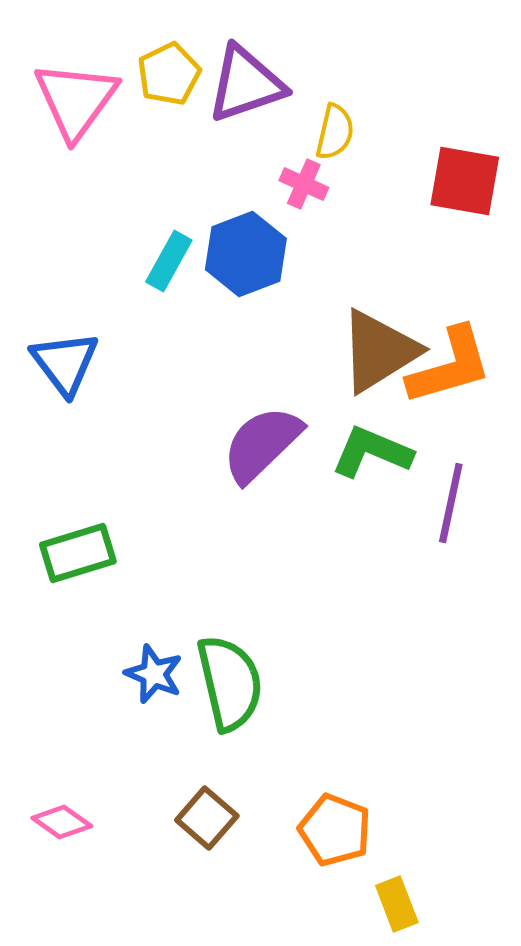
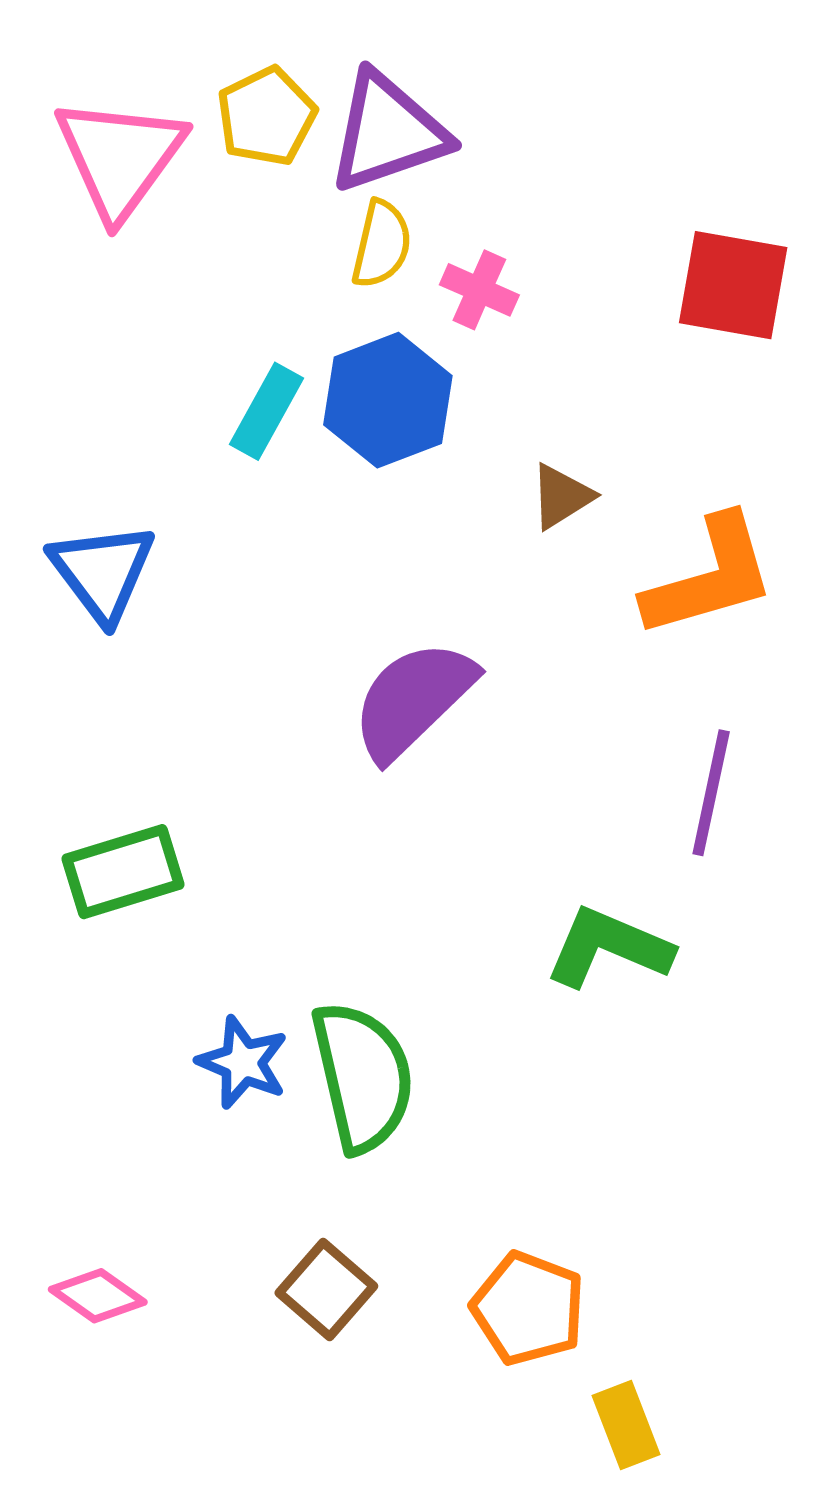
yellow semicircle: (335, 132) -> (382, 244), moved
brown triangle: (379, 351) -> (561, 496), moved, size x0.5
green L-shape: (372, 452) -> (609, 947), moved

